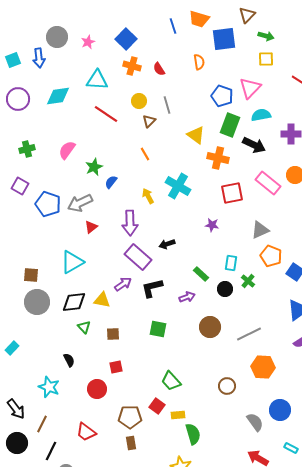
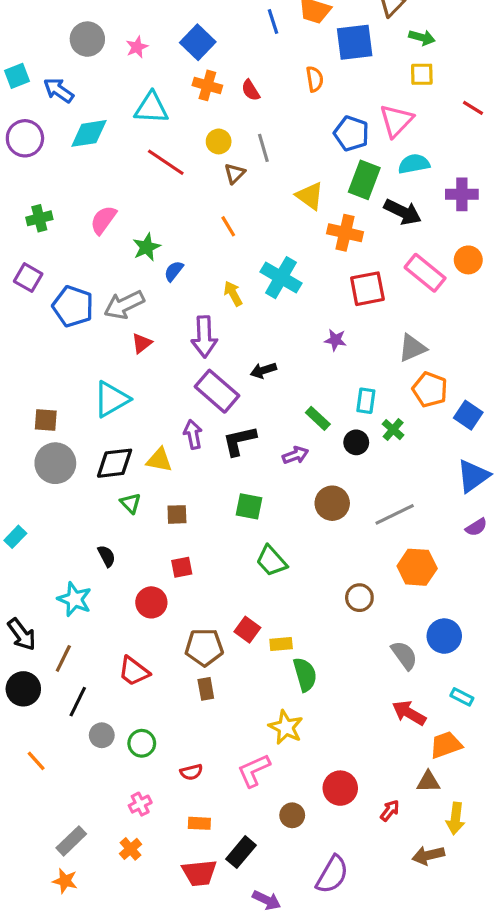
blue arrow: (39, 58) -> (59, 90), moved, turned 132
purple arrow: (123, 284) -> (193, 434), turned -66
green trapezoid: (171, 381) -> (271, 561), moved

